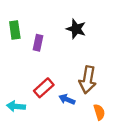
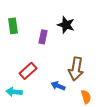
purple rectangle: (38, 43) -> (43, 37), moved
red rectangle: (44, 88) -> (28, 71), moved

